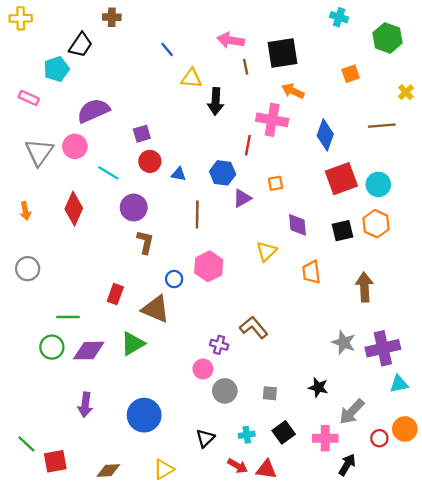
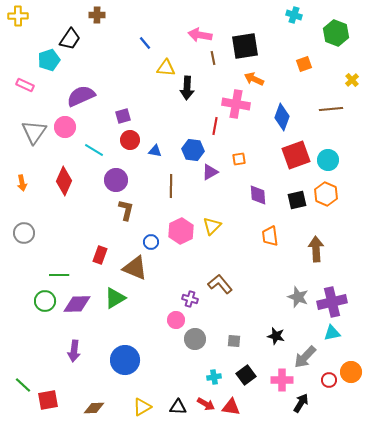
yellow triangle: (266, 251) -> (212, 226), moved
cyan triangle: (399, 384) -> (332, 333), moved
black triangle: (205, 438) -> (178, 407), moved, turned 48

